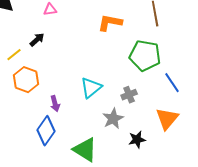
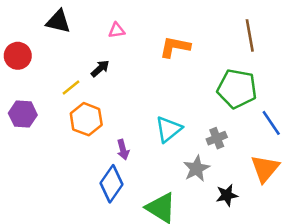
orange L-shape: (110, 23) -> (175, 47), moved

